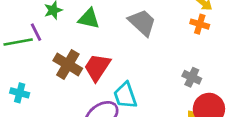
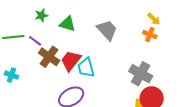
purple line: (36, 32) -> (35, 41), moved, turned -32
gray cross: (192, 77) -> (141, 74), size x1.6
cyan trapezoid: (125, 95) -> (86, 68), moved

